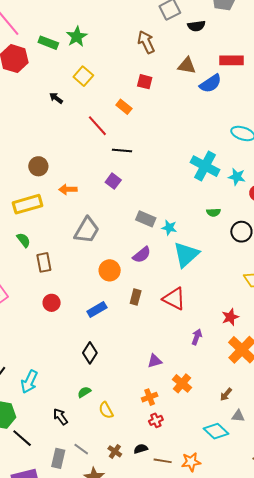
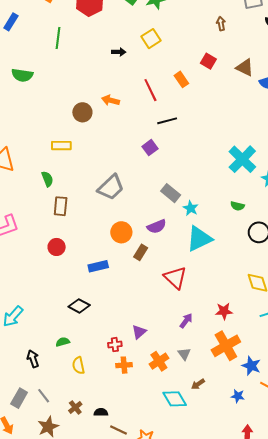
brown arrow: (146, 42) -> (221, 24), size x0.6
brown triangle: (187, 66) -> (245, 68), moved
black arrow: (56, 98) -> (119, 52), turned 128
black line: (122, 150) -> (167, 121), turned -36
orange arrow: (68, 189) -> (111, 100), moved
yellow rectangle: (28, 204) -> (61, 146), size x0.7
brown rectangle: (136, 297) -> (141, 252), moved
black diamond: (90, 353) -> (79, 306), turned 70
purple triangle: (155, 361) -> (139, 332), turned -42
gray triangle: (238, 416) -> (184, 354), moved, turned 32
red cross: (156, 420) -> (115, 345), moved
cyan diamond: (216, 431) -> (175, 399), moved

